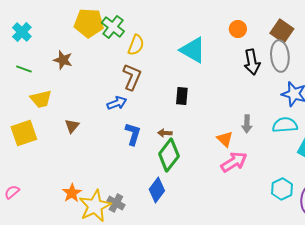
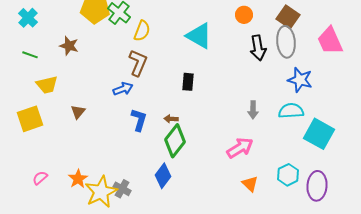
orange triangle: (225, 139) -> (250, 184), moved
pink semicircle: (12, 192) -> (40, 178), moved

